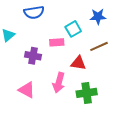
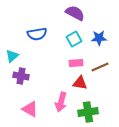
cyan square: (73, 29) -> (74, 39), moved
pink rectangle: (57, 42) -> (76, 63), moved
purple cross: (33, 56) -> (21, 76), moved

